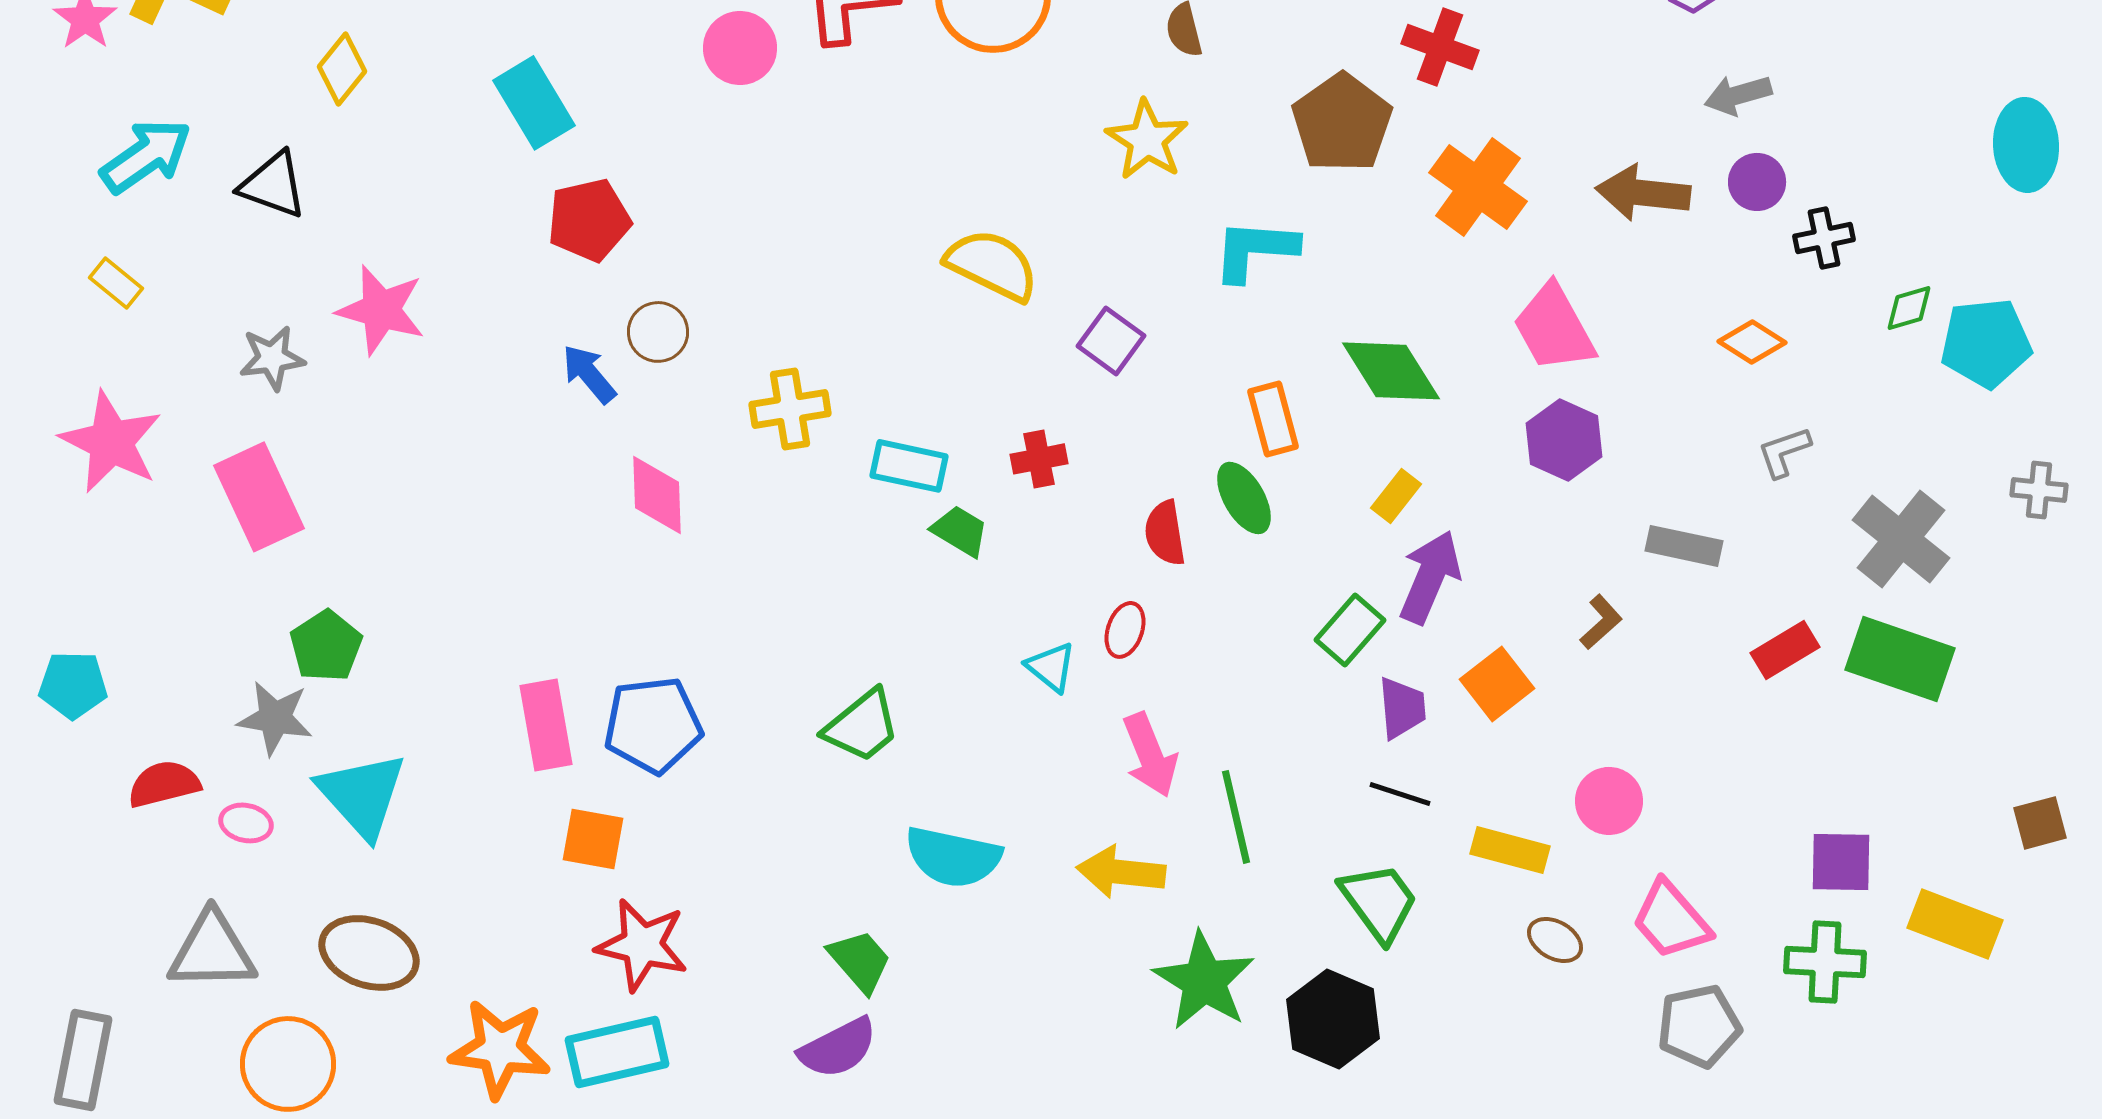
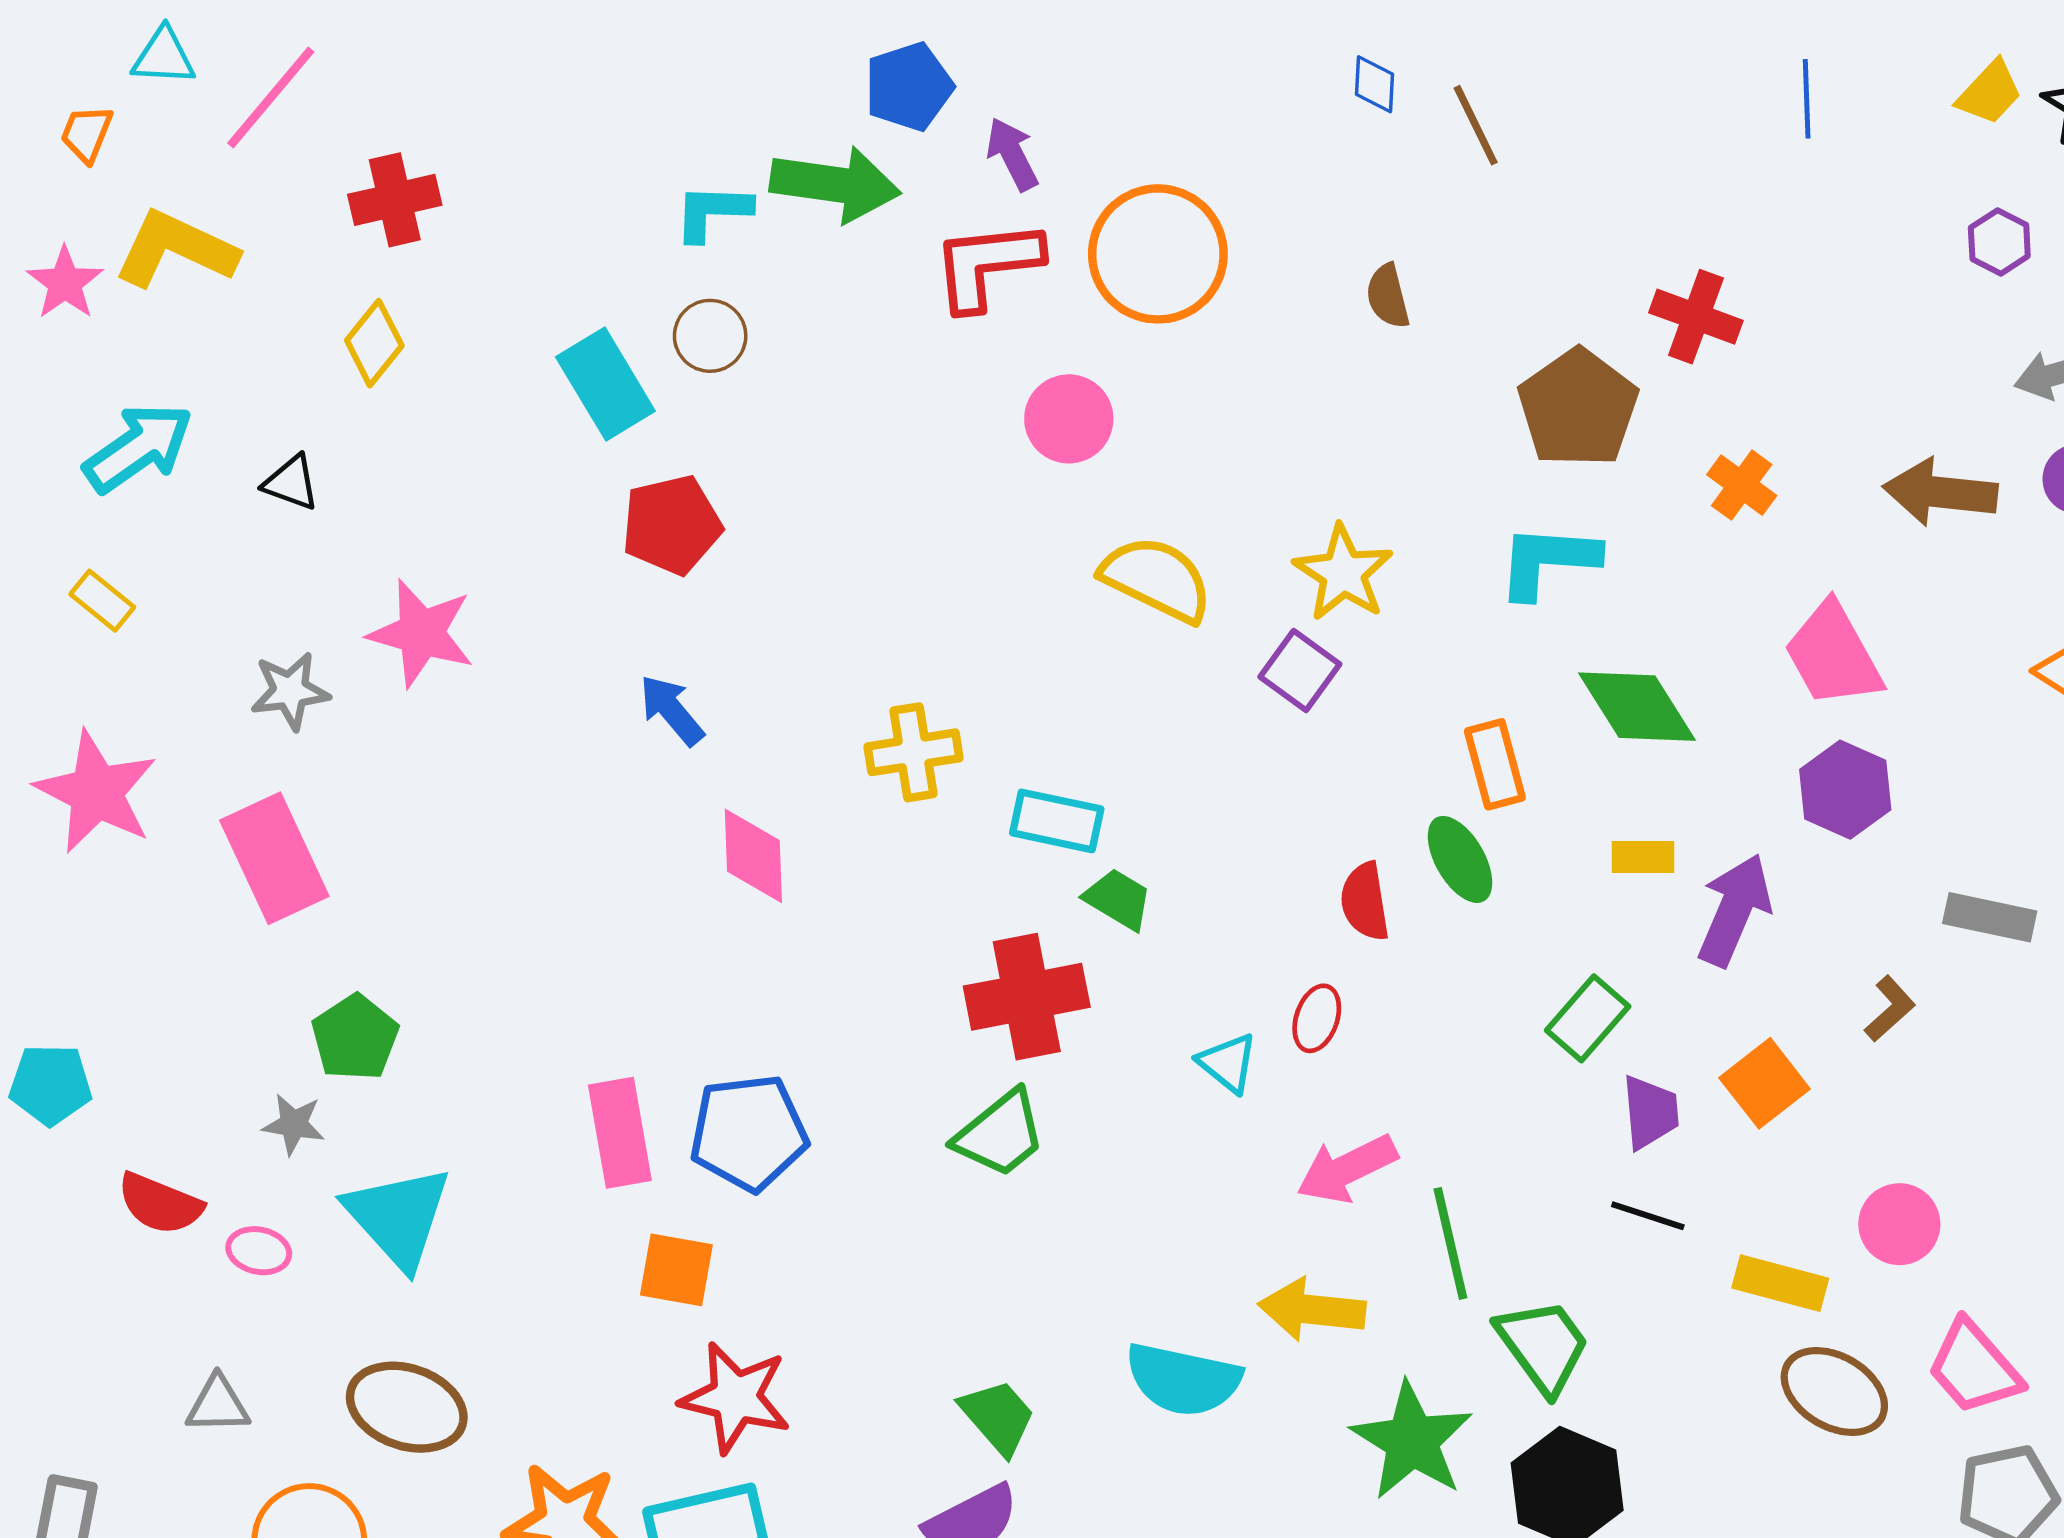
pink circle: (740, 48) -> (1069, 419), moved
yellow star: (1147, 140) -> (1343, 573), moved
black triangle: (273, 185) -> (291, 483), size x0.7
orange cross: (1478, 187) -> (1742, 485), size x0.6
cyan L-shape: (1255, 250) -> (1548, 561), moved
brown circle: (658, 332) -> (710, 336), moved
red cross: (1039, 459) -> (1027, 997), moved, size x1.8
yellow rectangle: (1396, 496) -> (1643, 857), turned 52
purple arrow: (1430, 577) -> (1734, 910), moved
gray star: (275, 718) -> (294, 1124), size x0.7
pink arrow: (1150, 755) -> (1347, 1169), turned 86
red semicircle: (164, 784) -> (160, 1204), turned -144
cyan semicircle: (953, 857) -> (1183, 1379), moved
green trapezoid: (1379, 902) -> (1543, 1346), moved
brown ellipse: (1555, 940) -> (1834, 1391), size x1.6
gray triangle: (212, 951) -> (218, 1405), size x0.6

